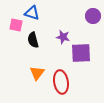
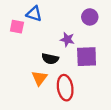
purple circle: (93, 16) -> (90, 17), moved
black semicircle: (33, 40) -> (50, 59), moved, turned -63

